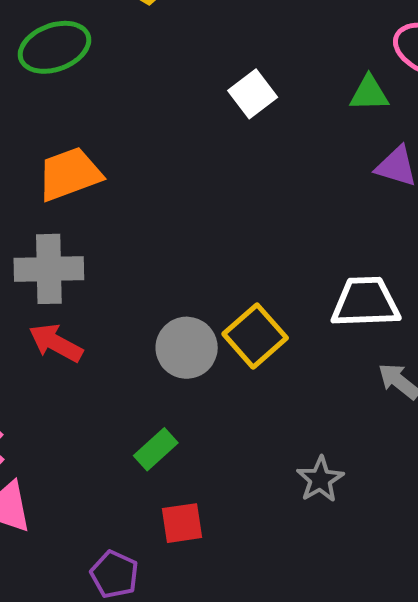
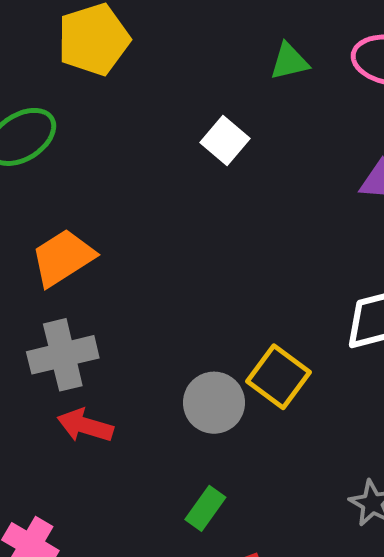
green triangle: (369, 93) -> (289, 61), moved

